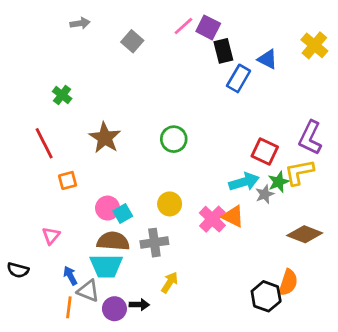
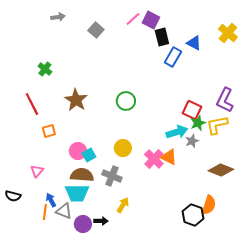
green star: (279, 182) -> (198, 123), moved
gray cross: (154, 243) -> (112, 176), turned 30
orange line: (69, 307) -> (45, 212), moved

